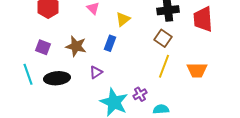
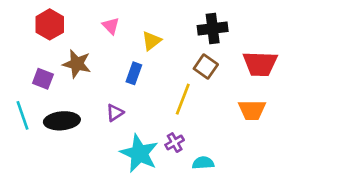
red trapezoid: (203, 19) -> (260, 64), moved, turned -84
brown star: (76, 46) -> (77, 64), moved
yellow line: (164, 66) -> (183, 99), moved

